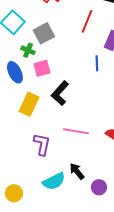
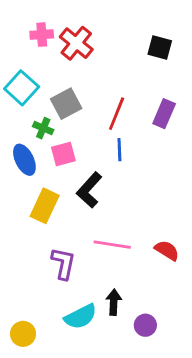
red line: (87, 21) -> (117, 114), moved
blue line: (97, 63) -> (119, 150), moved
black arrow: (77, 171) -> (114, 302), turned 42

